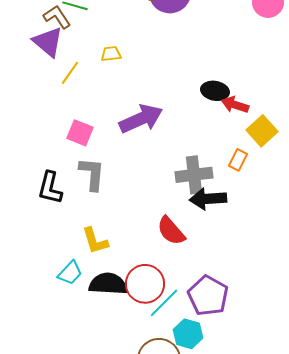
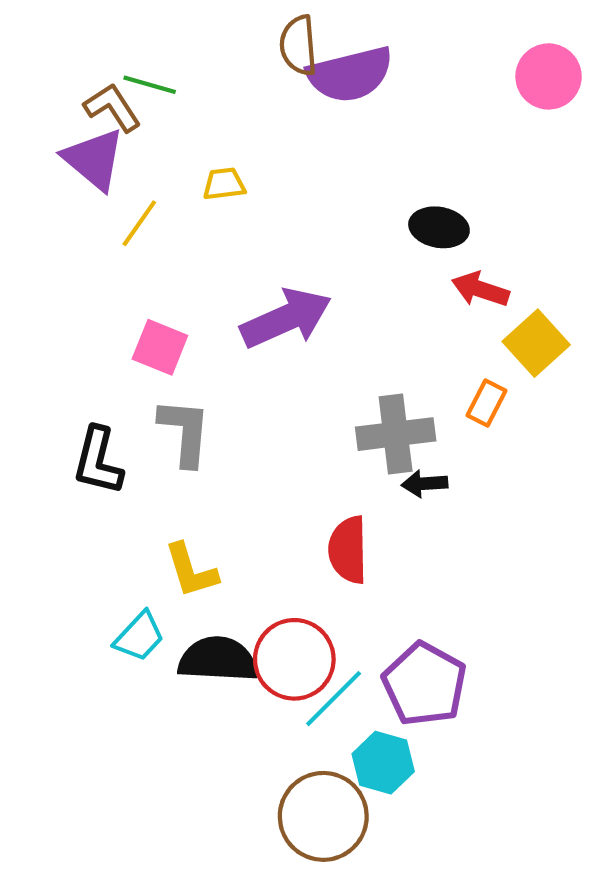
black ellipse: (215, 91) -> (439, 227), moved
black arrow: (208, 199) -> (425, 484), size x0.6
red semicircle: (171, 231) -> (348, 550), turned 40

